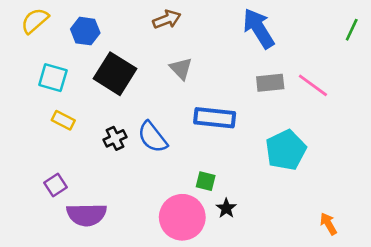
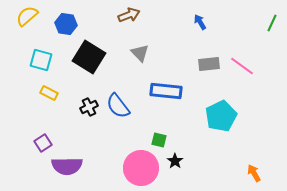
blue arrow: (259, 28) -> (200, 22), size x0.5

